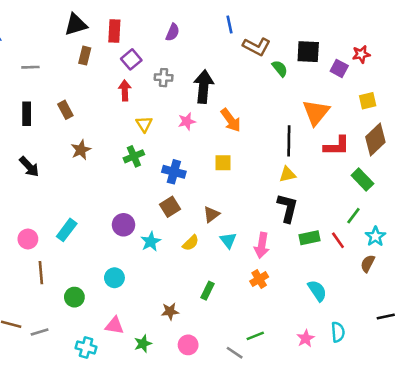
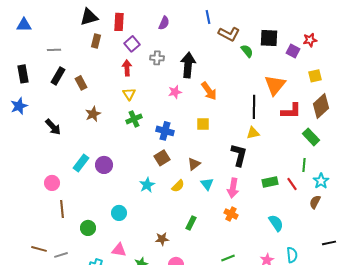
black rectangle: (27, 114) -> (58, 76), moved, turned 30
yellow triangle: (144, 124) -> (129, 94), moved
black L-shape: (288, 208) -> (239, 155), moved
green line: (353, 216) -> (304, 165), turned -32
purple circle: (123, 225) -> (104, 165), moved
cyan rectangle: (67, 230) -> (81, 163), moved
orange cross: (259, 279) -> (231, 214), turned -32

